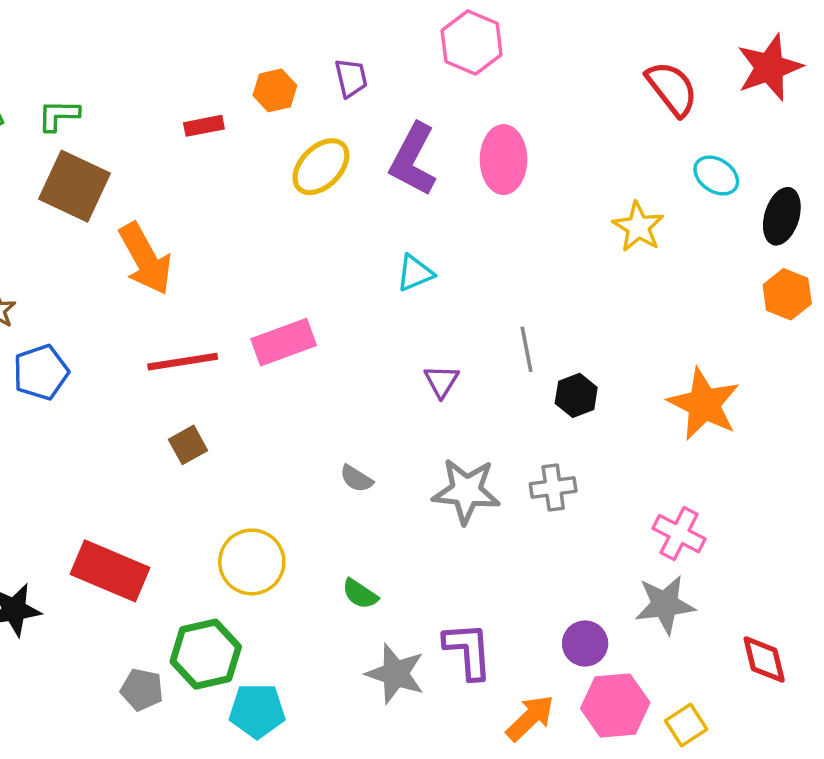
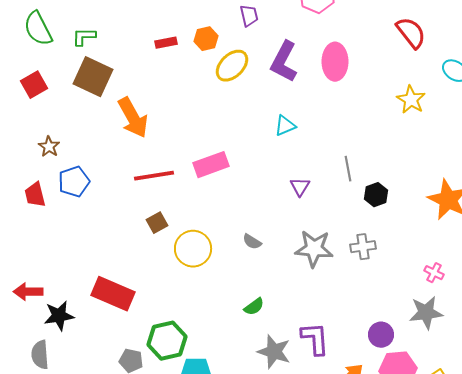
red semicircle: (672, 89) -> (411, 33), moved
orange hexagon: (275, 90) -> (206, 39), moved
pink cross: (679, 534) -> (434, 273), size x0.7
yellow circle: (252, 562) -> (193, 249), moved
green semicircle: (360, 594) -> (254, 307), turned -70

